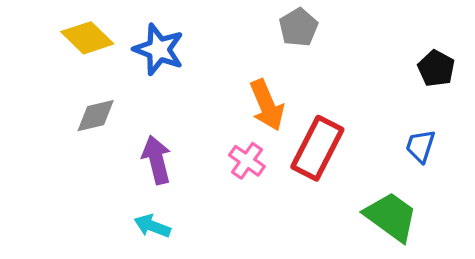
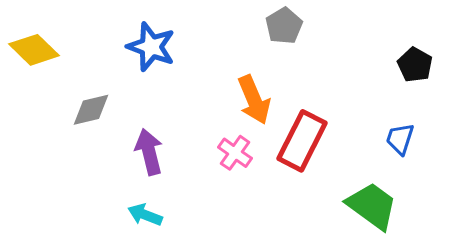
yellow diamond: (87, 38) -> (34, 50), moved

